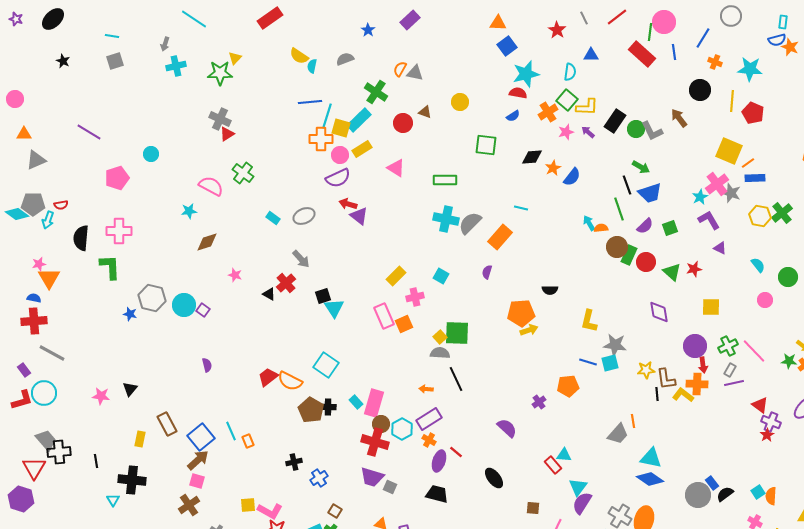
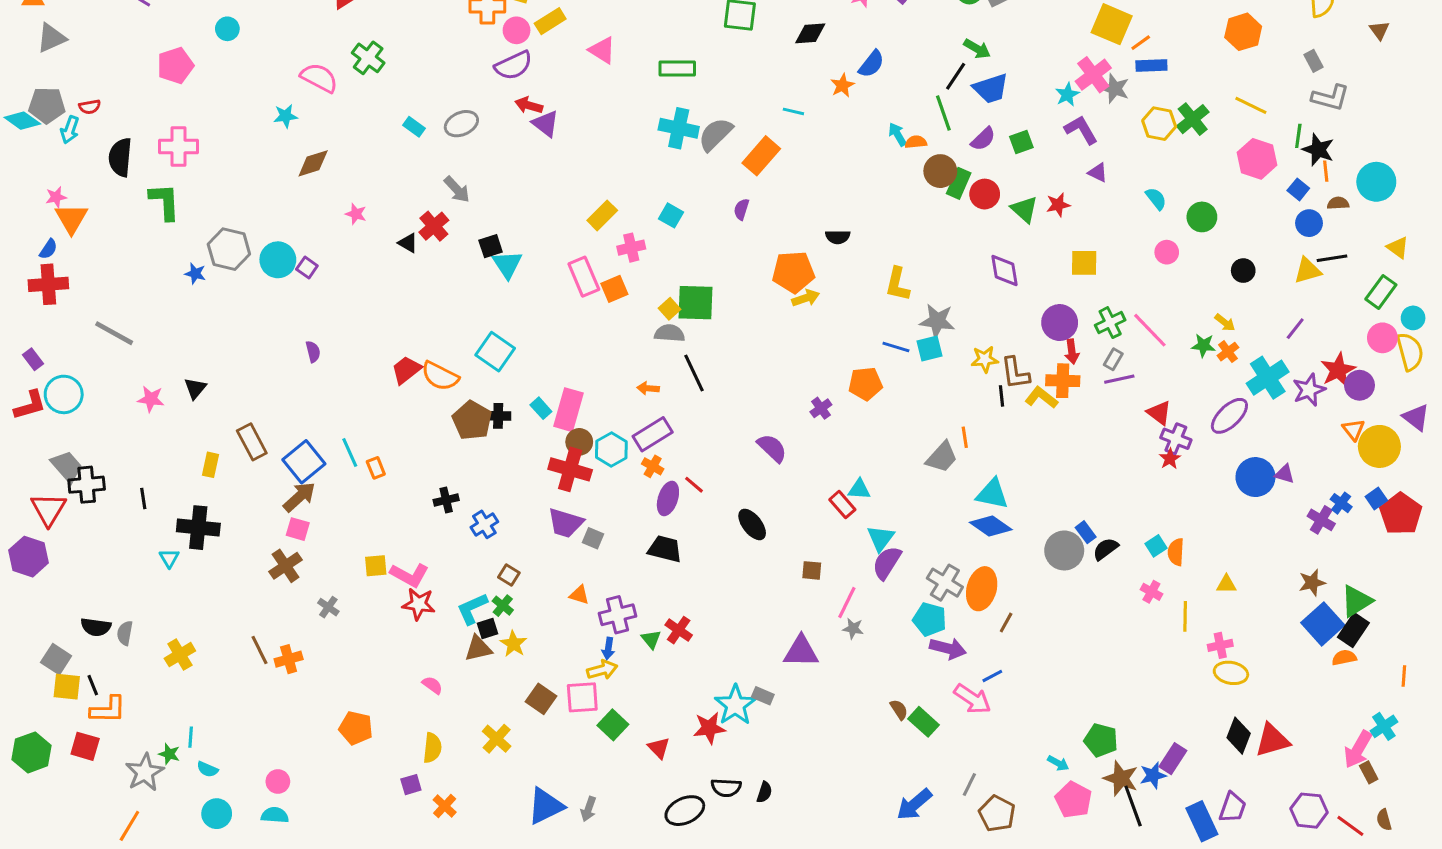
orange star: (553, 168) -> (842, 85), moved
black line: (627, 185) -> (956, 76), turned 54
blue semicircle: (34, 298) -> (48, 249), turned 112
gray line: (52, 353) -> (114, 333), moved

